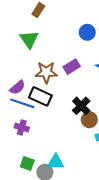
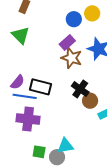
purple rectangle: (72, 67) -> (67, 42), moved
brown star: (46, 72) -> (72, 58), moved, turned 30
purple cross: (22, 128) -> (28, 119), size x1.6

